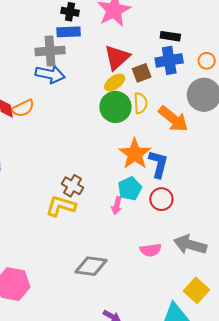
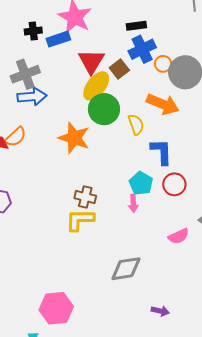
blue rectangle: (69, 32) -> (58, 39), moved
orange circle: (207, 61) -> (163, 64), moved
yellow ellipse: (115, 82) -> (96, 86), size x1.4
yellow semicircle: (140, 103) -> (136, 124), moved
orange star: (135, 154) -> (74, 138), moved

